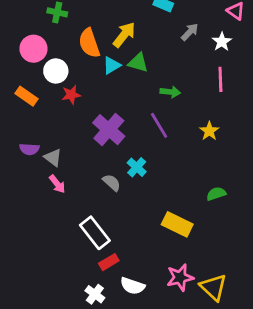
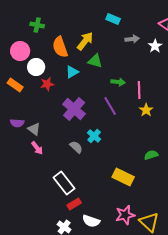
gray arrow: (190, 32) -> (132, 39), turned 40
cyan triangle: (112, 65) -> (72, 72), moved
pink line: (220, 79) -> (139, 90), moved

